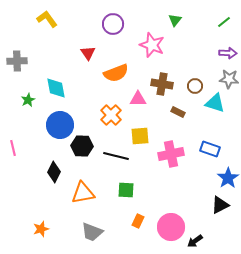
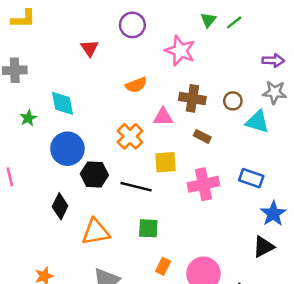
yellow L-shape: (47, 19) -> (23, 19), moved, turned 125
green line: (224, 22) -> (234, 22), moved
red triangle: (88, 53) -> (89, 48), moved
orange semicircle: (116, 73) -> (136, 85), size x0.7
brown rectangle: (178, 112) -> (202, 136), moved

